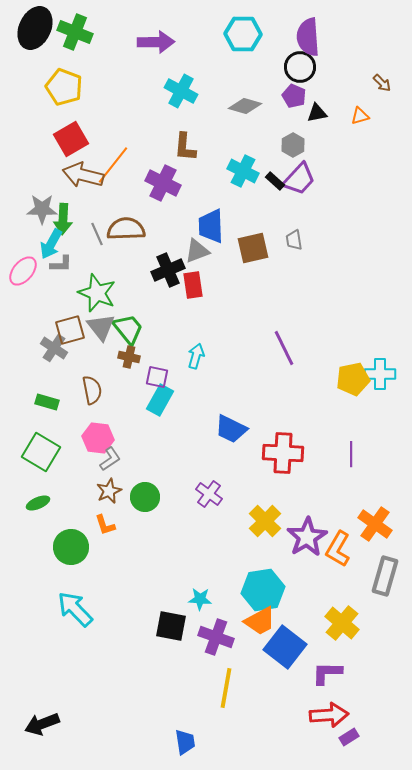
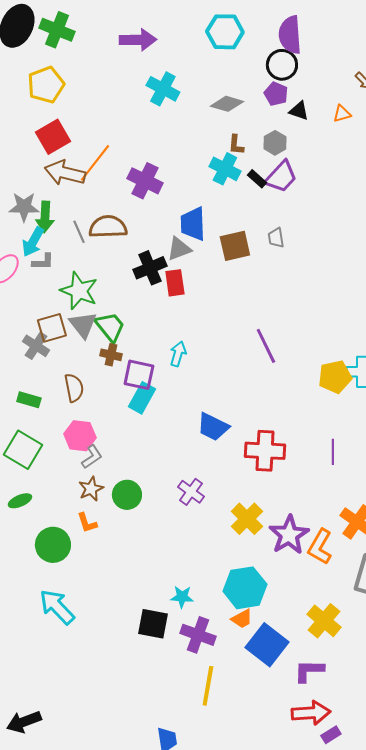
yellow pentagon: (64, 87) -> (46, 85), turned 30
black triangle: (317, 113) -> (299, 111), turned 30
brown L-shape: (185, 147) -> (236, 145), moved, size x0.7
purple square: (157, 377) -> (139, 375), size x1.4
orange trapezoid: (260, 621) -> (242, 619), size x0.7

